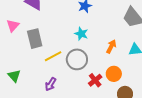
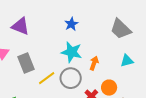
cyan star: (81, 34) -> (72, 52), size x1.5
orange arrow: (111, 47) -> (94, 63), moved

